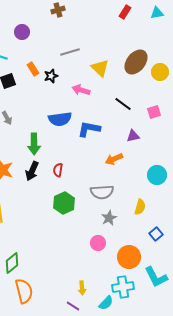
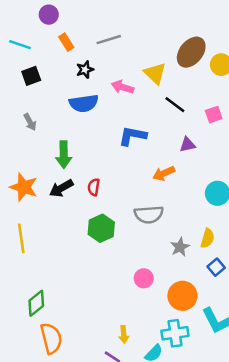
yellow triangle: (100, 68) -> (155, 73), moved
orange rectangle: (33, 69) -> (66, 42), moved
blue semicircle: (60, 119) -> (84, 103), moved
black arrow: (32, 171) -> (61, 188), turned 36
yellow semicircle: (140, 207) -> (207, 238), moved
gray star: (109, 218) -> (180, 247), moved

